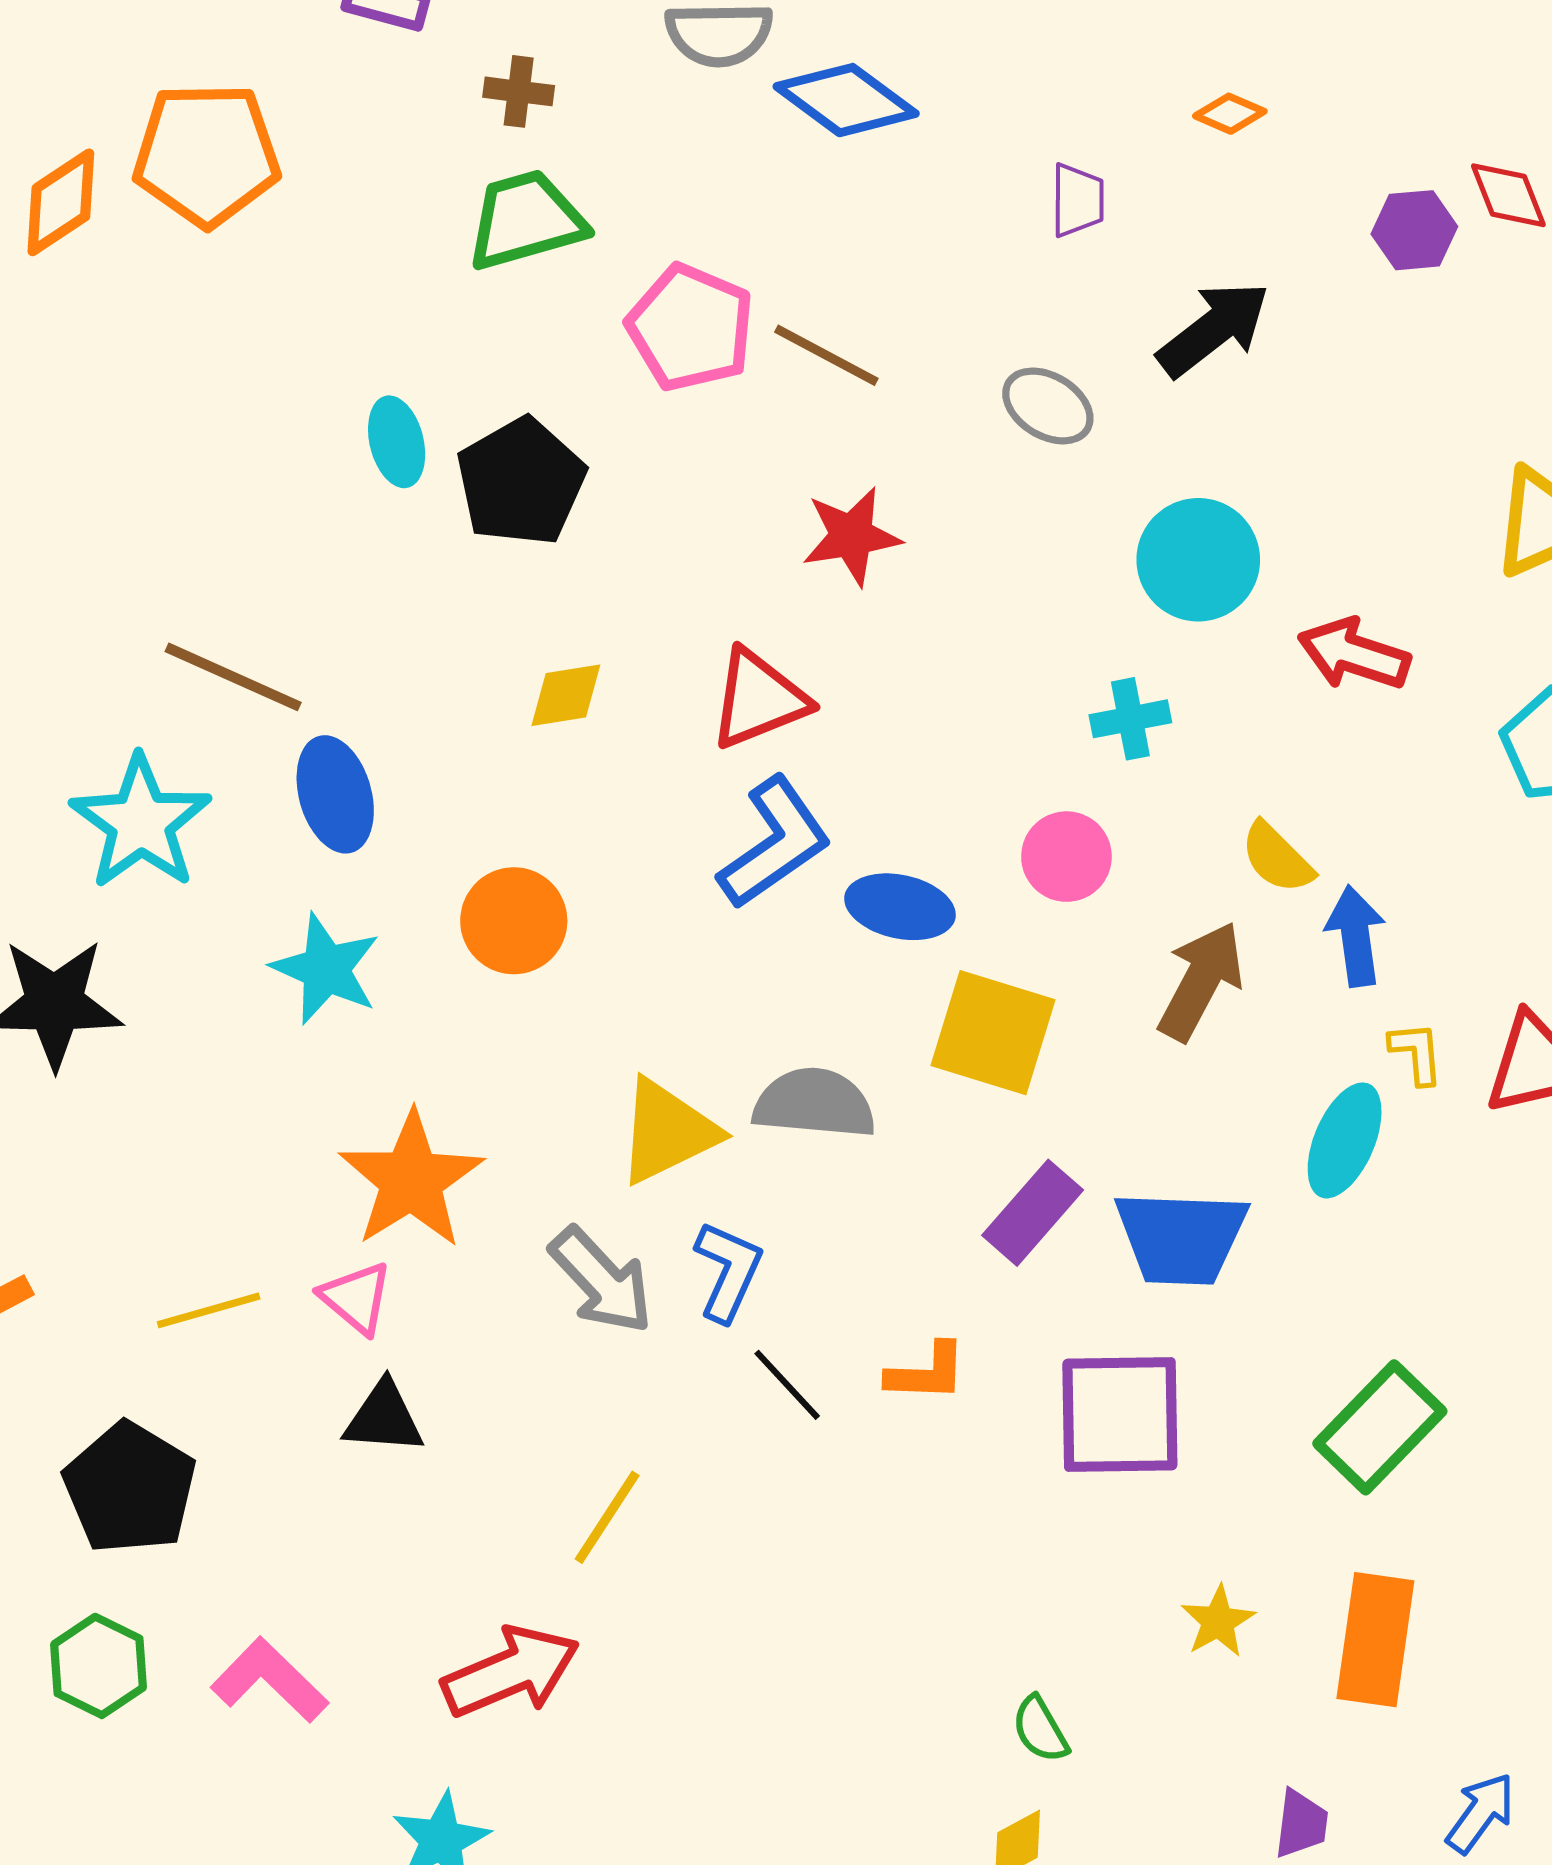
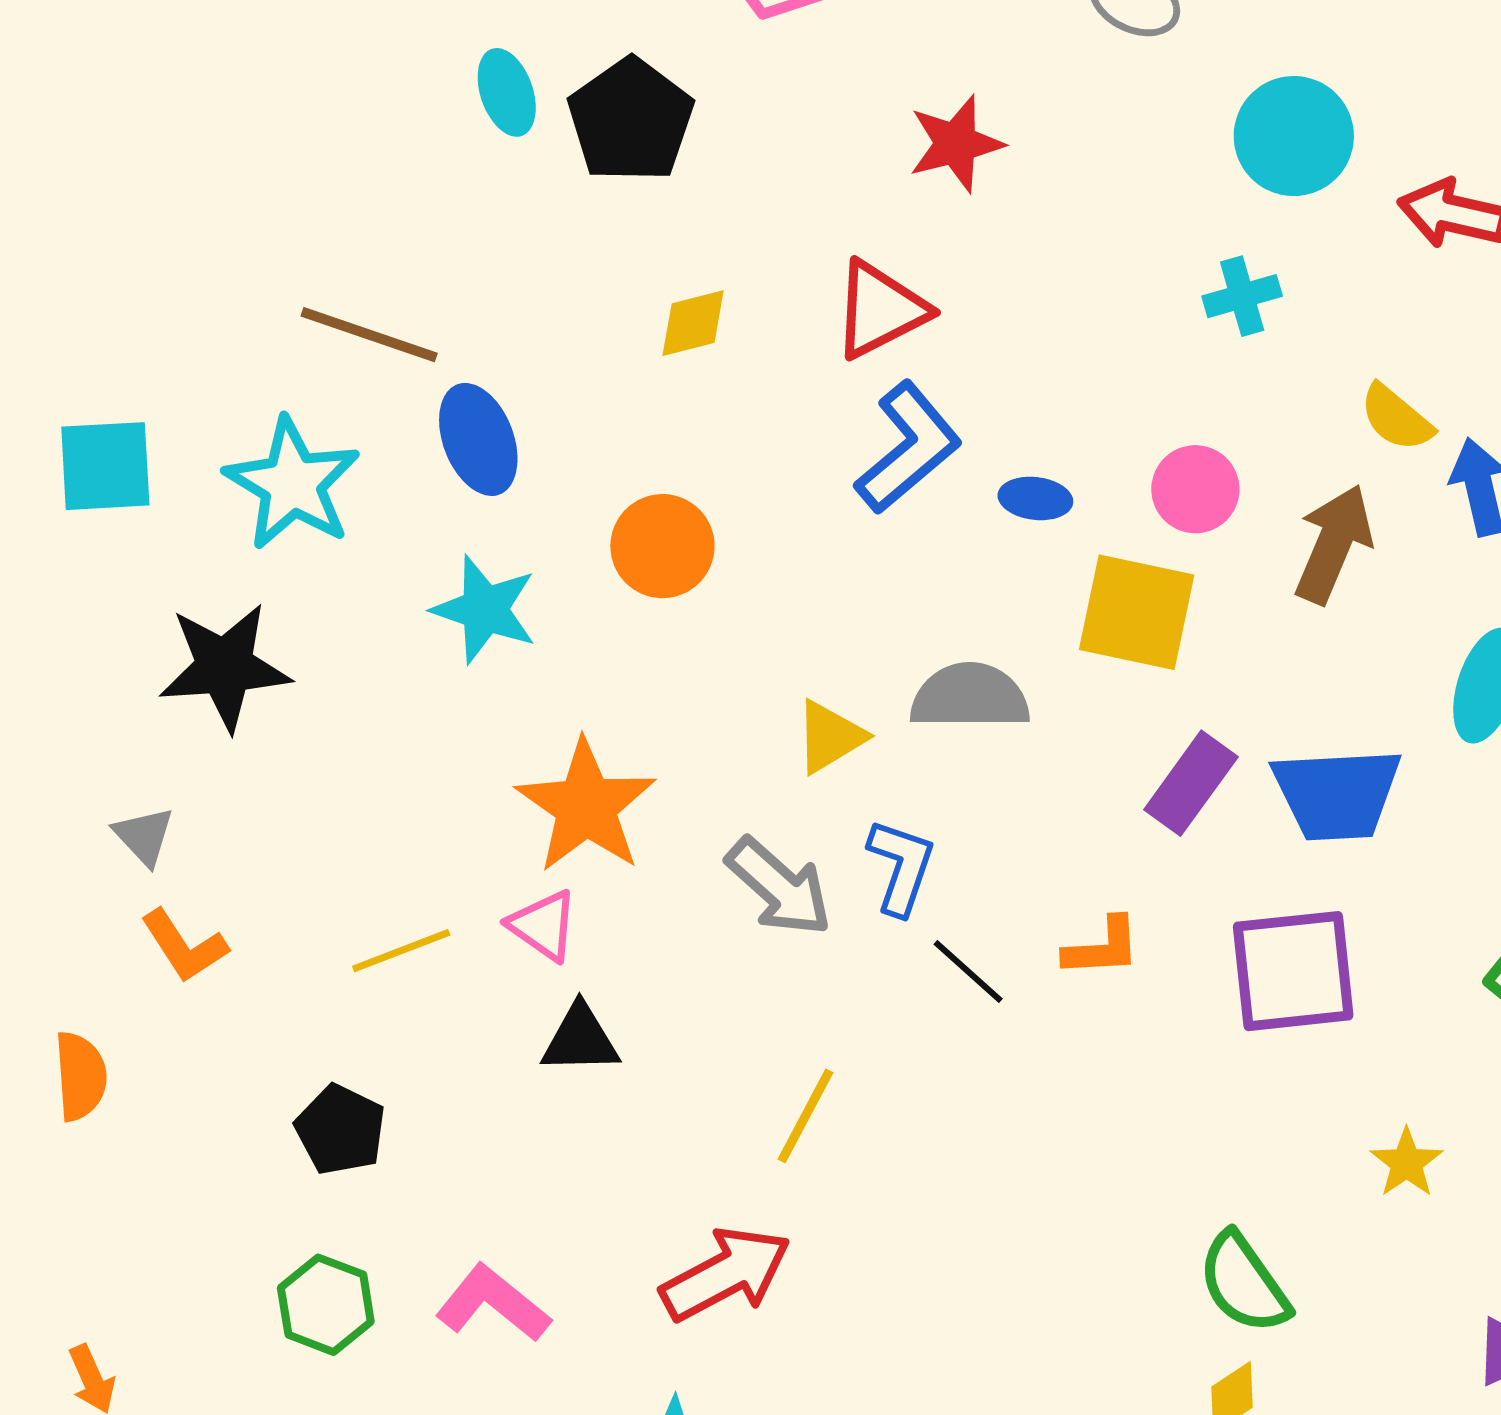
pink circle: (1066, 857) -> (1195, 489), moved
blue ellipse: (900, 907) -> (1035, 498), size x0.7
yellow triangle: (667, 1132) -> (830, 737), size x0.7
black pentagon: (130, 1488) -> (341, 1130), size x0.7
green semicircle: (1040, 1729) -> (1244, 1283), size x1.6

